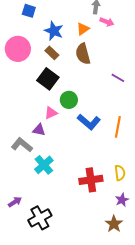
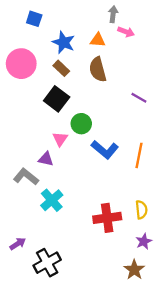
orange triangle: (83, 29) -> (98, 40), turned 40
pink triangle: (51, 113) -> (60, 139), turned -32

